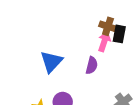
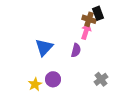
black rectangle: (119, 34) -> (98, 13), moved, turned -32

